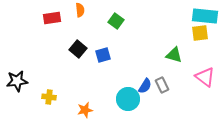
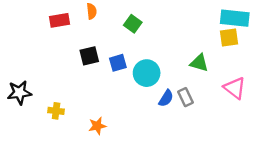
black square: (78, 49) -> (89, 56), turned 36
cyan circle: (128, 99) -> (147, 73), moved

